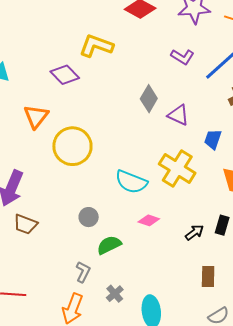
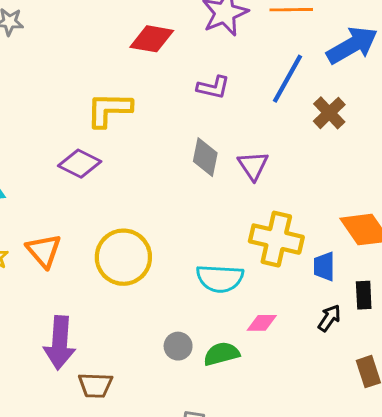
purple L-shape: (182, 57) -> (213, 87), moved
purple triangle: (178, 115) -> (253, 166), turned 50
orange triangle: (36, 116) -> (44, 251), moved
blue trapezoid: (213, 139) -> (324, 266), moved
green semicircle: (109, 245) -> (221, 354), moved, turned 30

